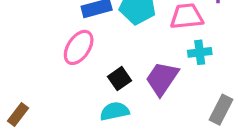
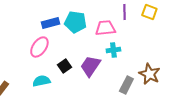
cyan semicircle: (115, 111) -> (41, 81), moved

